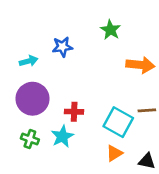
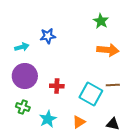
green star: (110, 30) -> (101, 21), moved
cyan star: (62, 136) -> (48, 119), moved
orange triangle: (114, 153) -> (79, 122), moved

